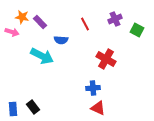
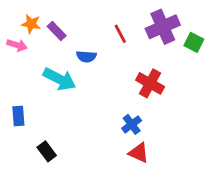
purple cross: (115, 19) -> (163, 27), size x1.6
blue cross: (93, 88) -> (132, 124), turned -32
blue rectangle: (13, 109) -> (18, 116), moved

